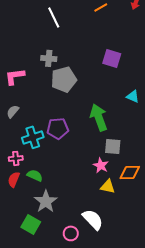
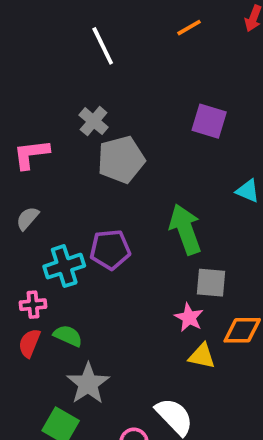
gray cross: (49, 58) -> (94, 121), turned 35

